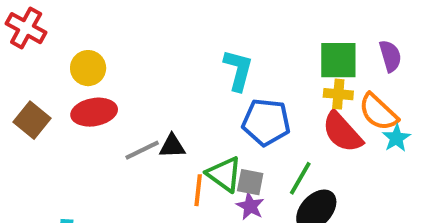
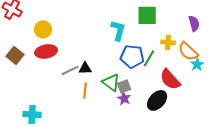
green square: (338, 60) -> (147, 15), moved
red semicircle: (342, 132) -> (170, 79), moved
green line: (300, 178) -> (149, 58), moved
gray square: (250, 182) -> (124, 86), turned -32
orange line: (198, 190) -> (85, 90), moved

